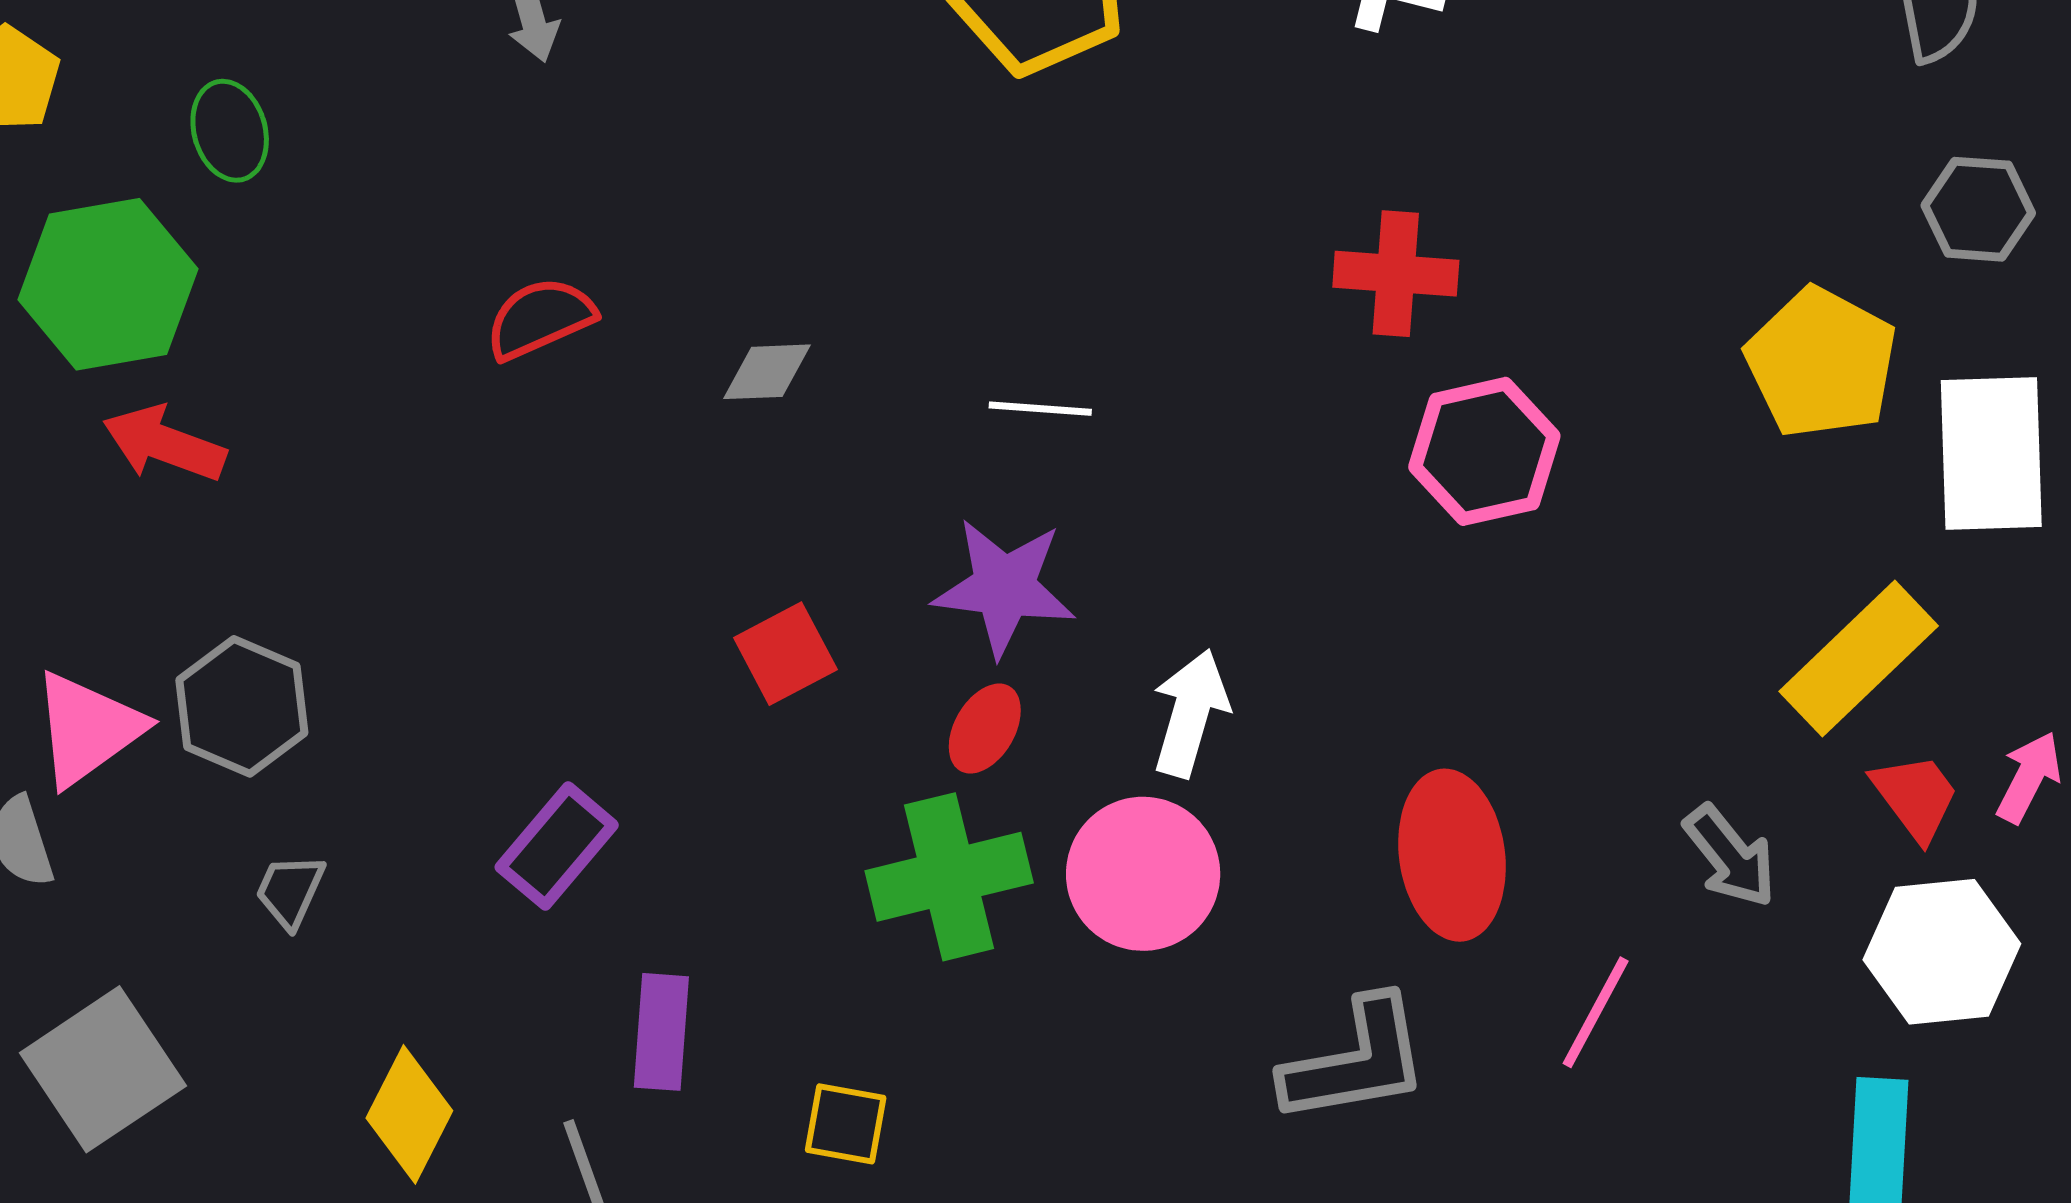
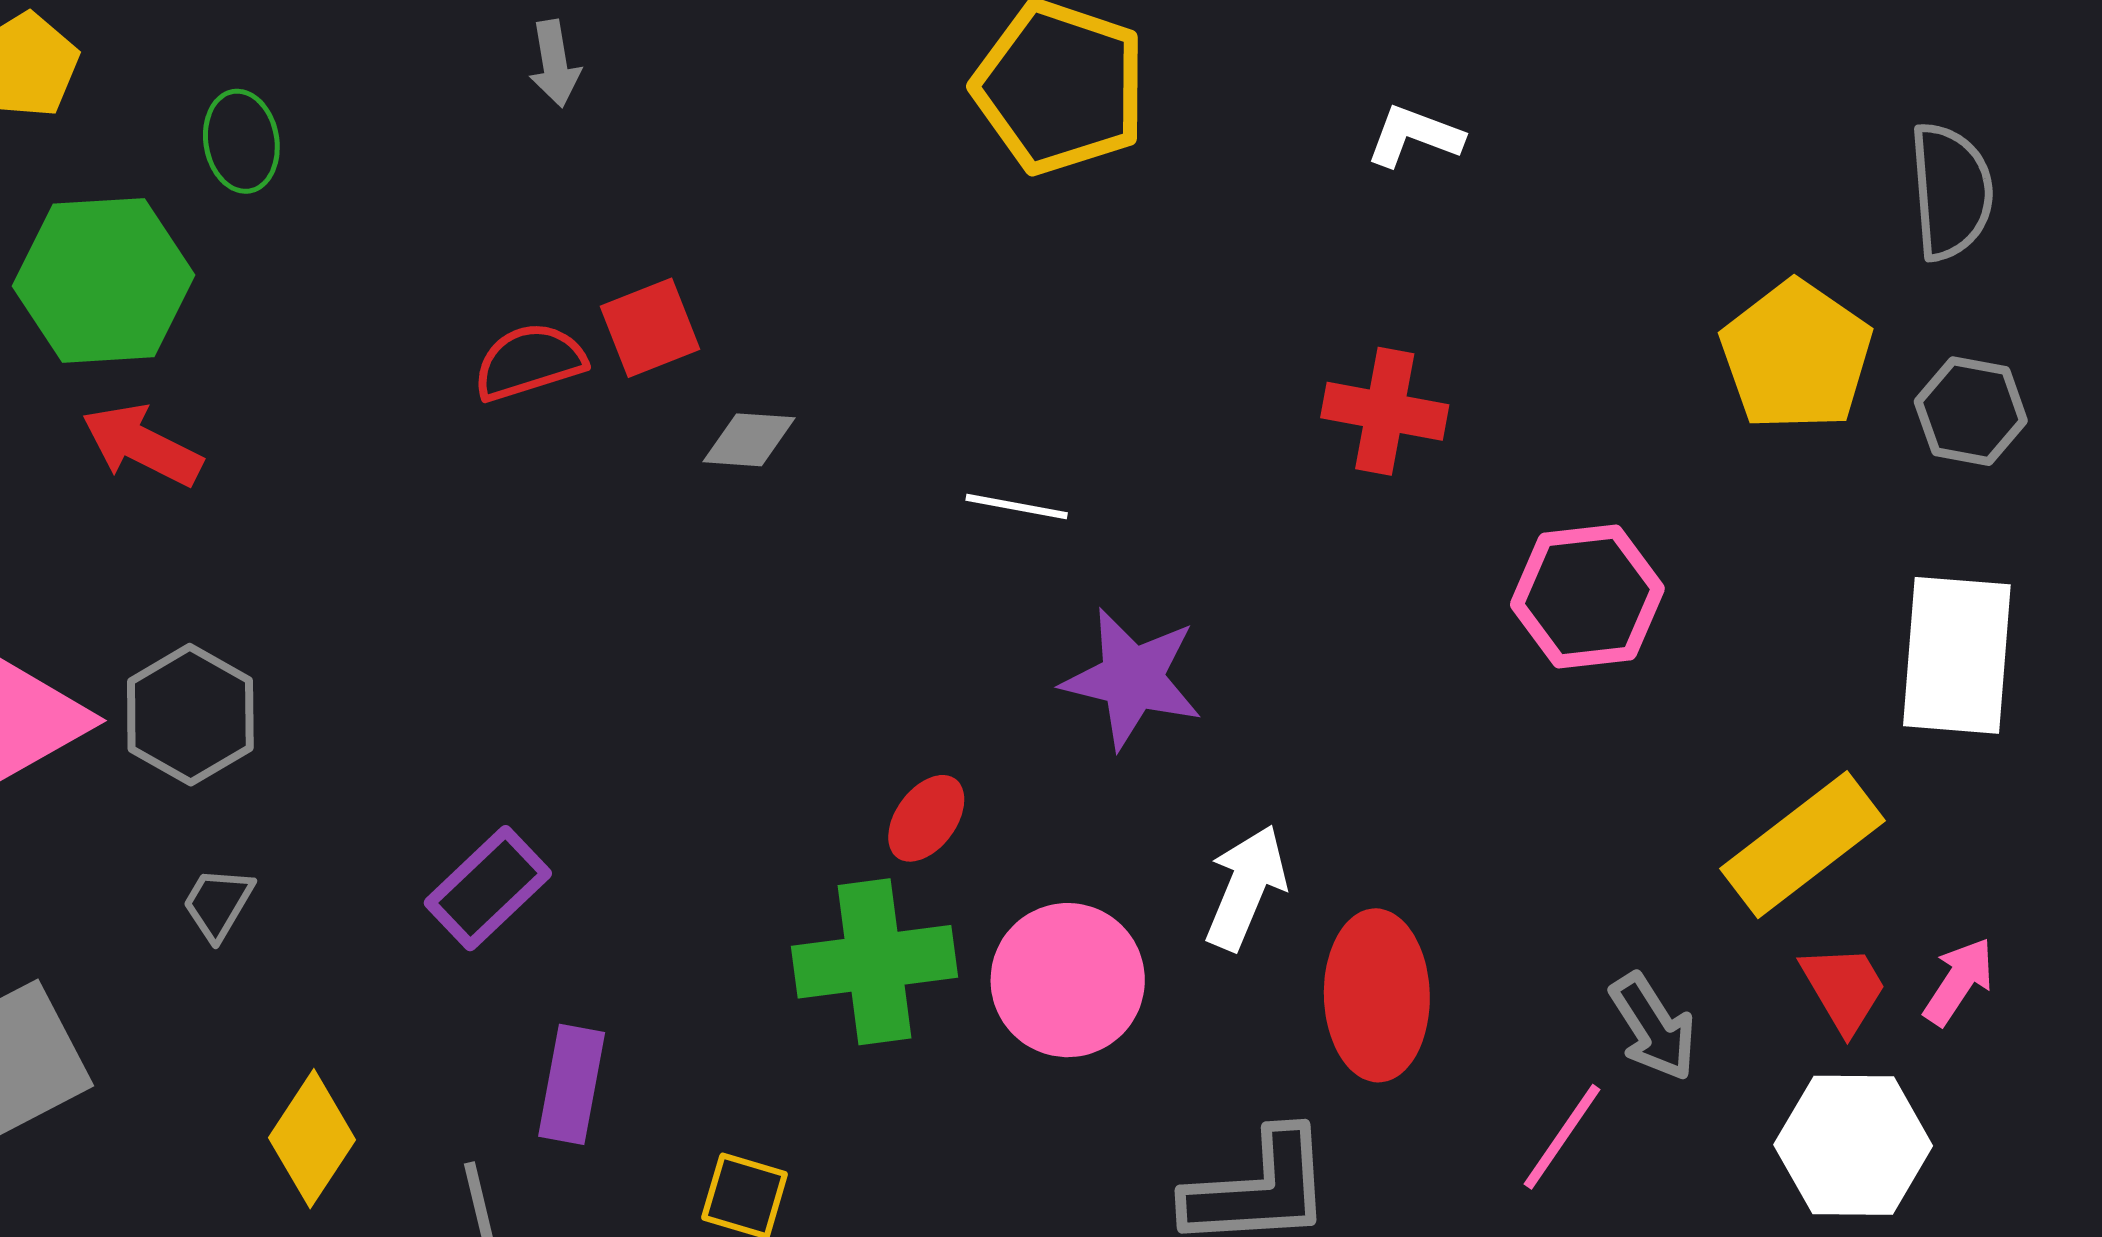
yellow pentagon: (1821, 363) -> (1796, 356), moved
pink hexagon: (1484, 451) -> (1587, 597), moved
purple star: (1004, 587) -> (1132, 679), moved
red square: (785, 654) -> (650, 328), moved
white arrow: (1190, 713) -> (1246, 888), moved
pink line: (1596, 1012) -> (1562, 1137), moved

